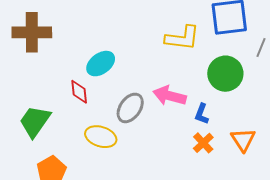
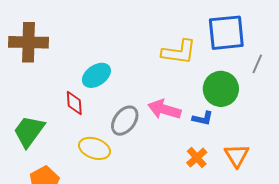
blue L-shape: (202, 114) -> (203, 118), moved, turned -100

